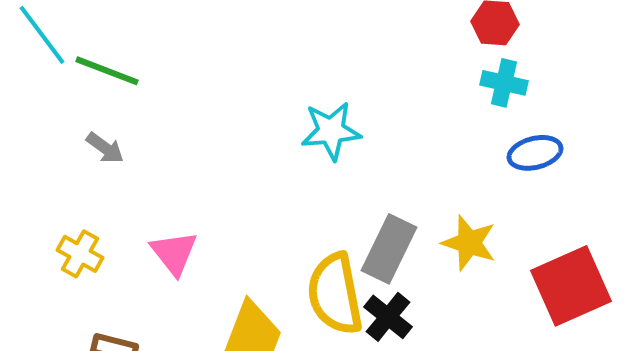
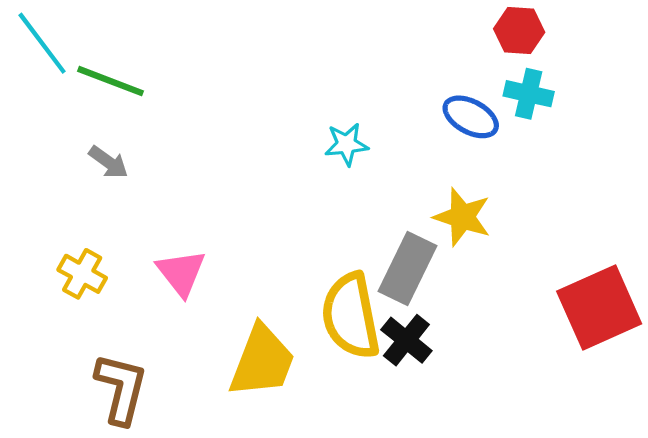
cyan star: (331, 131) -> (346, 144), size x0.7
blue ellipse: (535, 153) -> (471, 117), moved, turned 42
yellow star: (469, 243) -> (462, 217), moved

